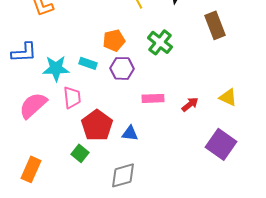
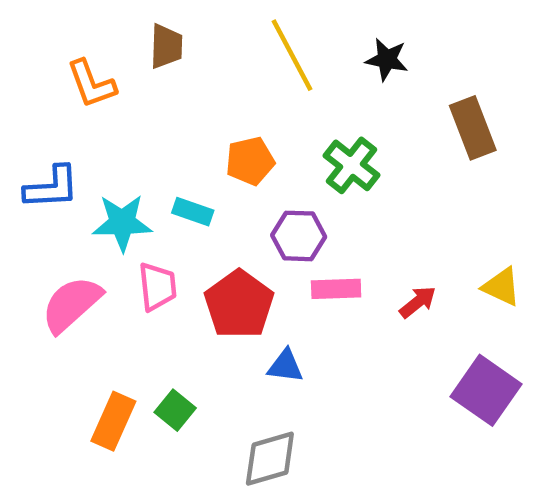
purple hexagon: (122, 68) -> (299, 236), moved
red pentagon: (97, 125) -> (239, 304), moved
orange rectangle: (31, 169) -> (113, 421), moved

